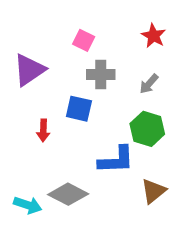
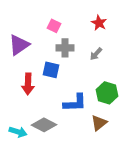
green hexagon: (147, 129) -> (107, 93), moved
red arrow: (43, 130) -> (28, 84), size x1.5

